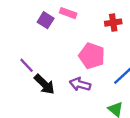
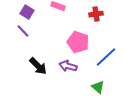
purple square: (46, 20) -> (27, 12), moved
purple line: (27, 65) -> (23, 31), moved

